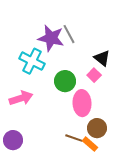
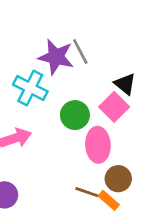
pink square: (94, 75) -> (114, 107), size x1.5

